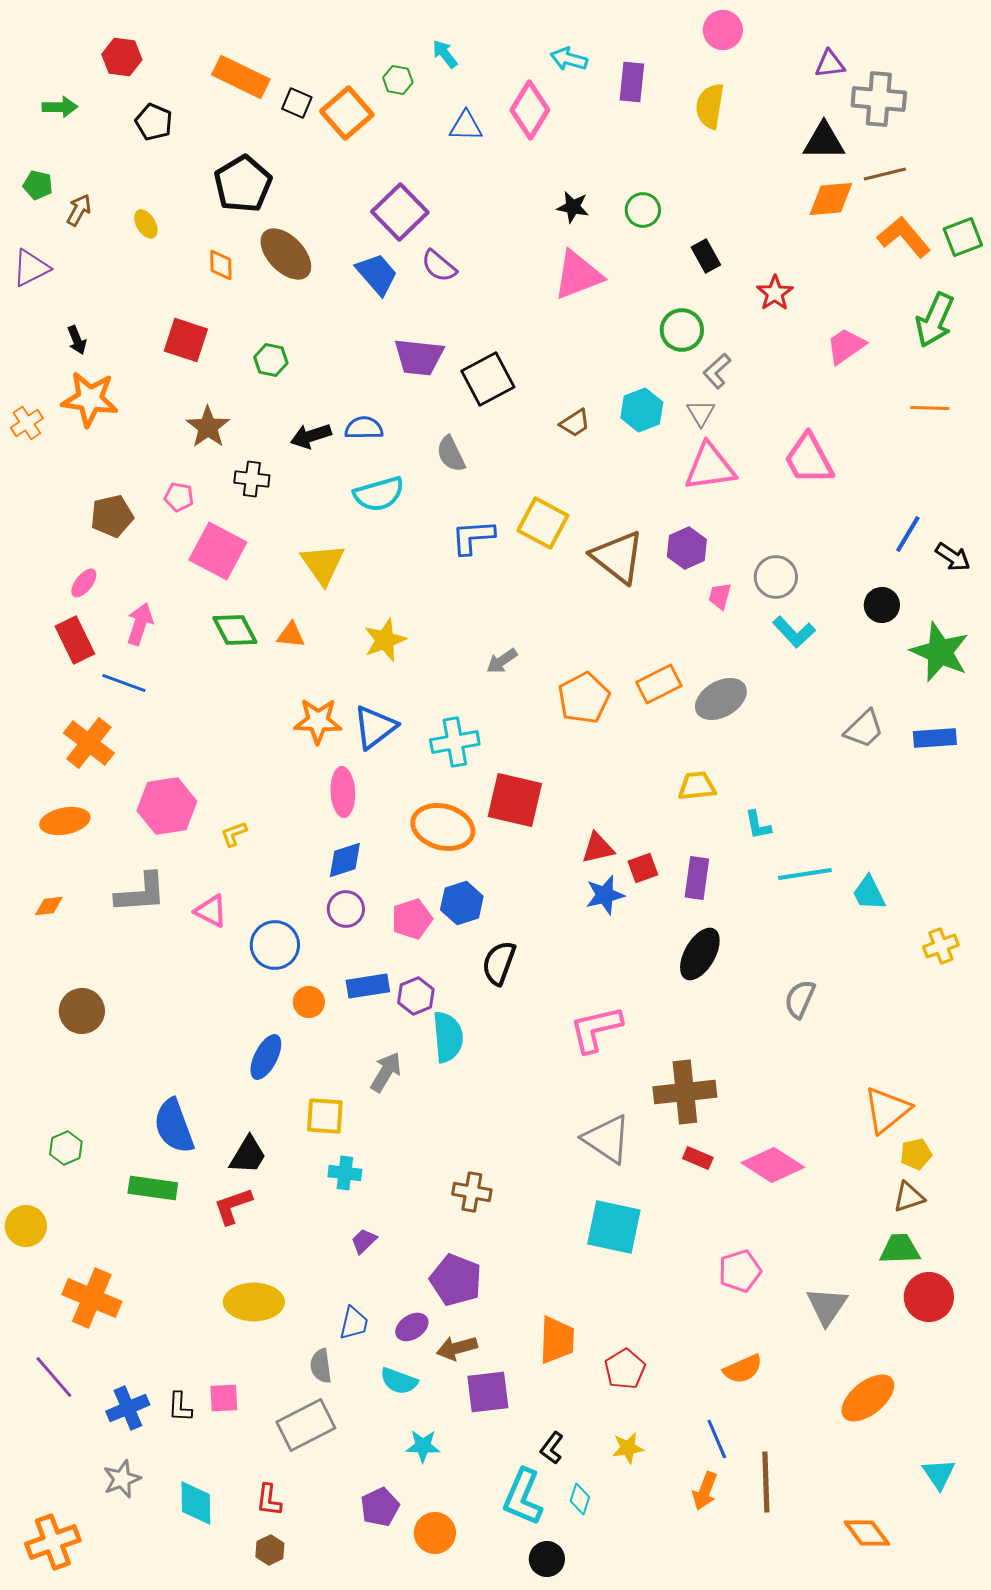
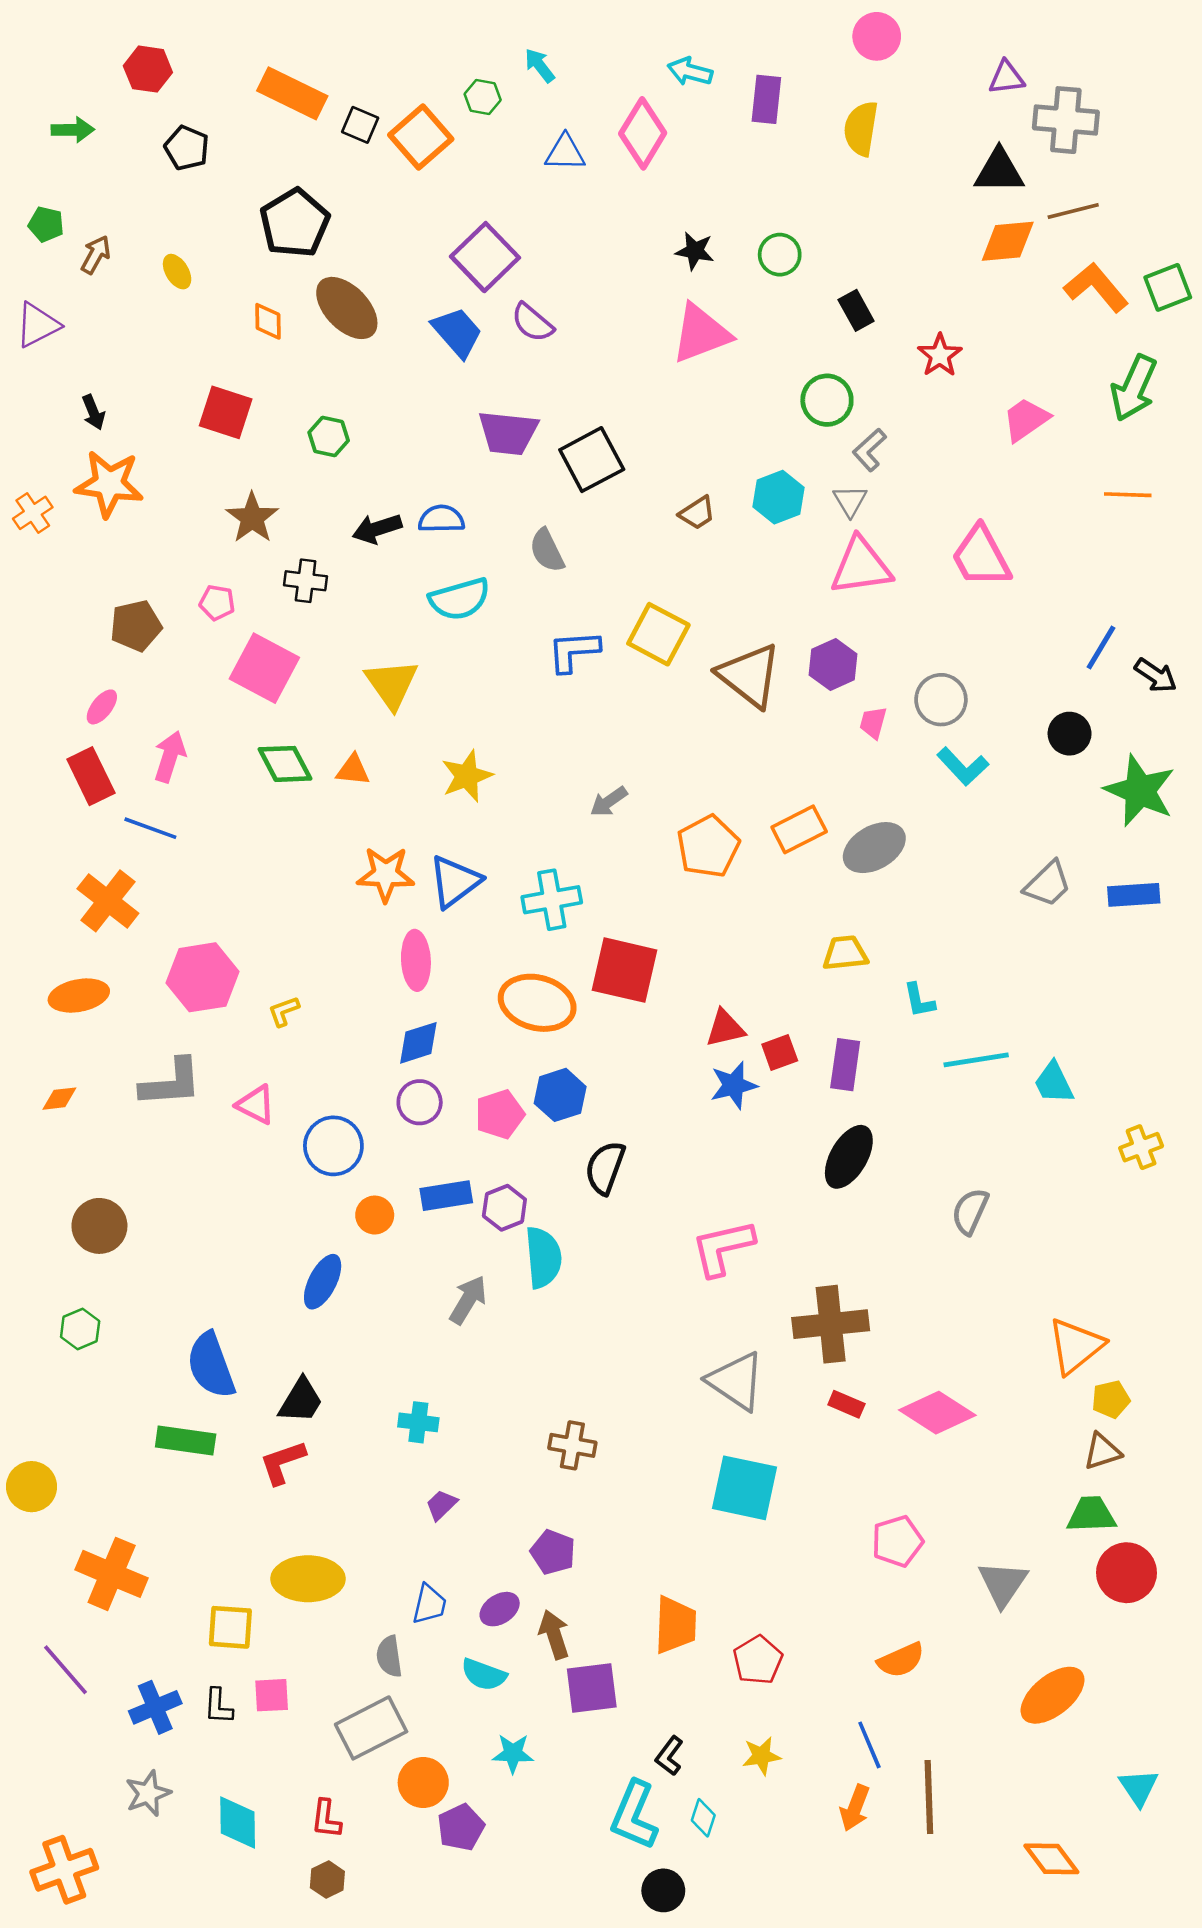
yellow square: (325, 1116) -> (230, 1627), moved
green hexagon: (66, 1148) -> (80, 1329), moved
purple pentagon: (456, 1280) -> (553, 1552), size x0.7
brown arrow: (457, 1348) -> (554, 1635), turned 87
orange circle: (435, 1533) -> (423, 1783), moved

